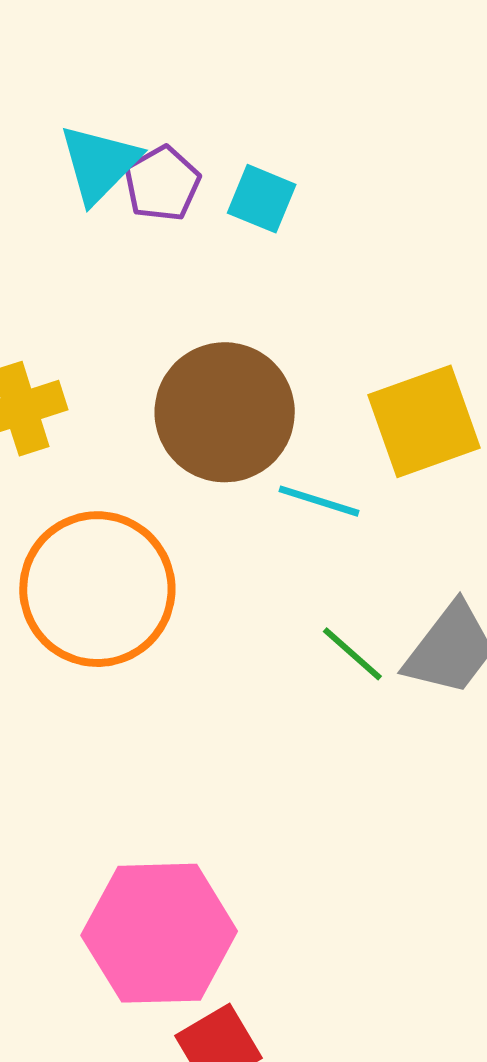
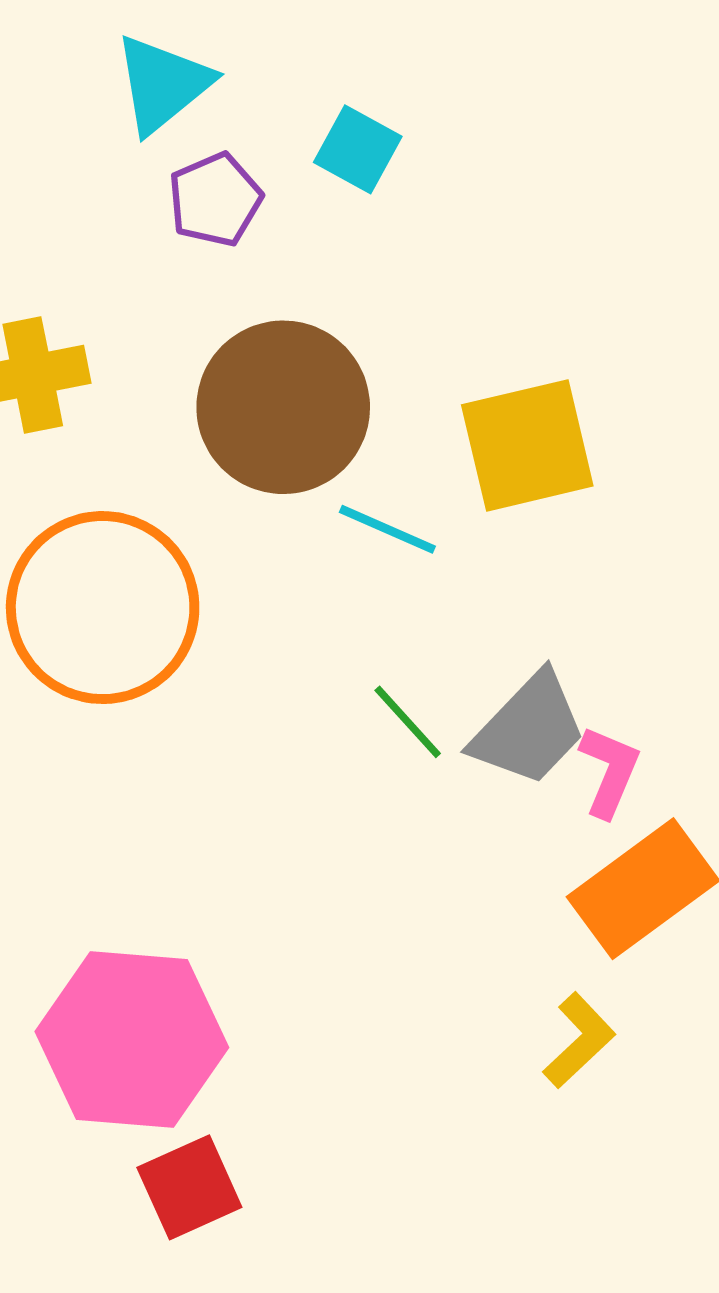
purple pentagon: (162, 184) -> (215, 200), moved

